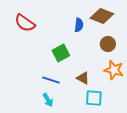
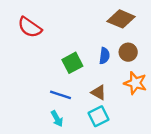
blue semicircle: (79, 25) -> (104, 56), moved
cyan square: (94, 98) -> (99, 116), moved, turned -30

